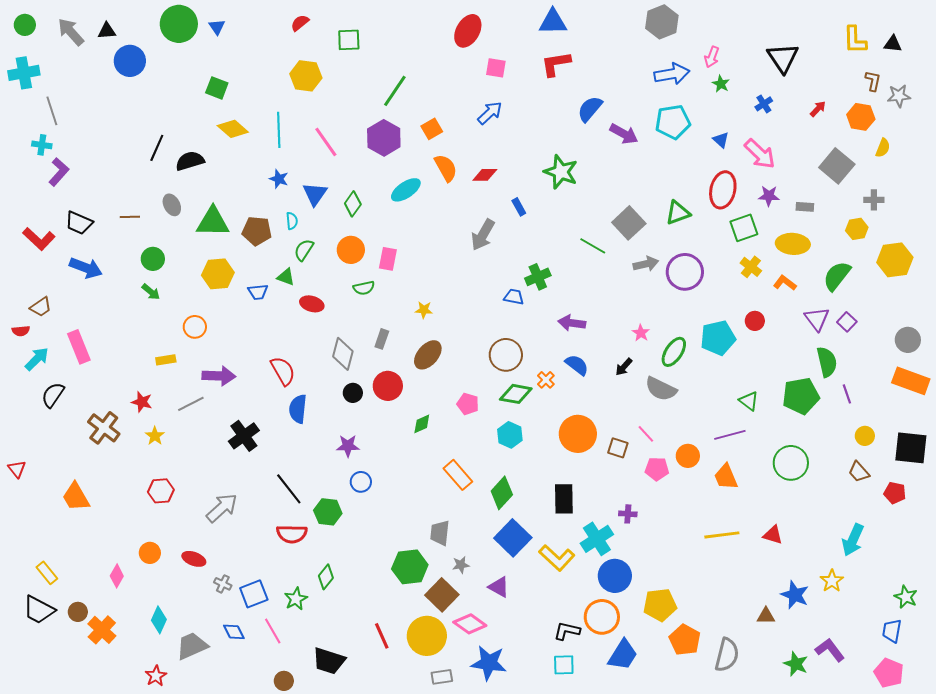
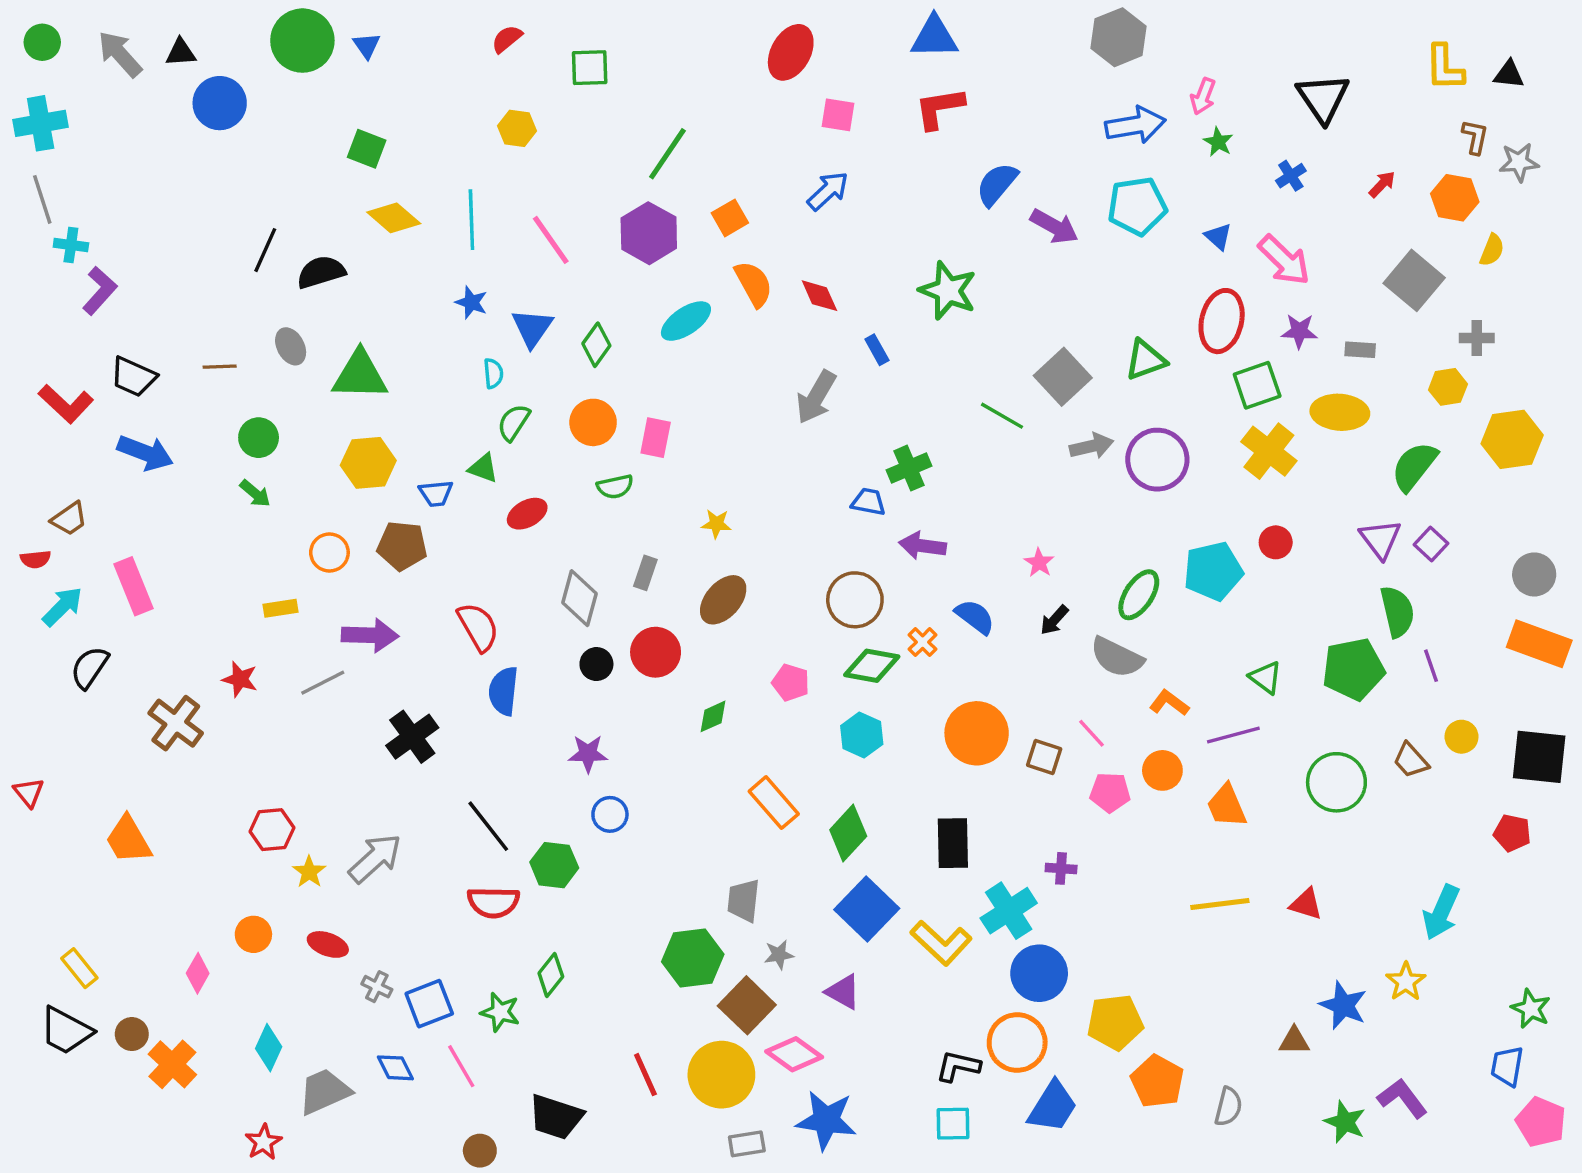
yellow hexagon: (306, 76) -> (517, 128), size x0.7
gray line: (52, 111) -> (42, 199), moved
red diamond: (485, 175) -> (819, 296), turned 65
brown pentagon: (257, 231) -> (402, 546), moved
yellow cross: (751, 267) -> (1269, 451), size x1.5
orange L-shape: (785, 283) -> (1169, 703), moved
red ellipse: (312, 304) -> (527, 514), turned -45
purple arrow: (572, 323) -> (923, 546), moved
pink star: (641, 333) -> (1039, 563), moved
yellow star: (155, 436) -> (309, 872), moved
brown trapezoid: (859, 472) -> (1411, 760), moved
green star: (296, 599) -> (500, 1012), turned -30
gray semicircle: (727, 655) -> (1228, 1107), size x0.7
pink pentagon: (889, 673) -> (1541, 1122), moved

